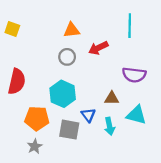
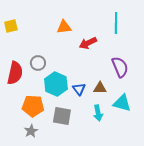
yellow square: (12, 29) -> (11, 26), turned -32
gray circle: (67, 57) -> (38, 63), moved
purple semicircle: (134, 75) -> (120, 67), turned -120
blue triangle: (88, 115) -> (79, 89), moved

